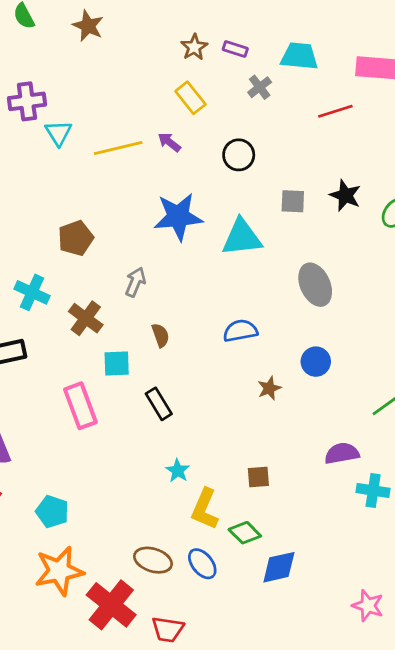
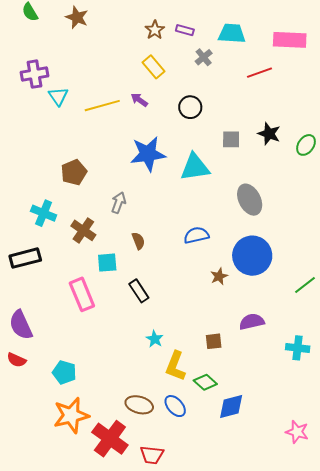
blue circle: (316, 362) -> (252, 256), size x1.8
purple semicircle: (342, 453) -> (252, 322), moved

